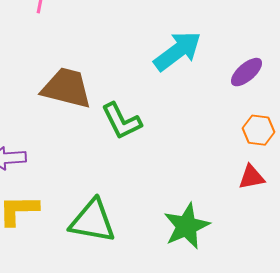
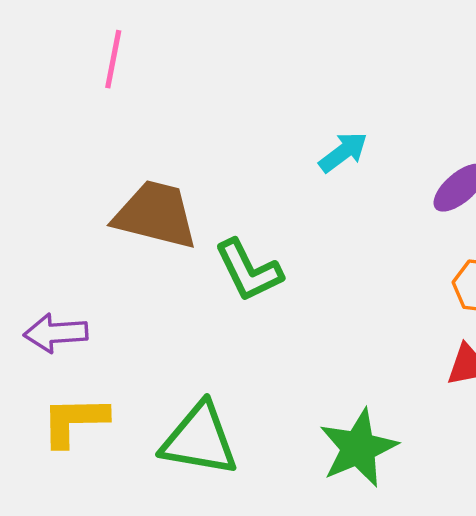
cyan arrow: (178, 51) -> (343, 152), size x0.6

